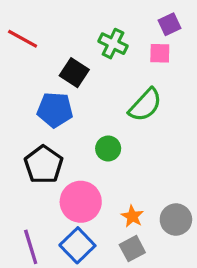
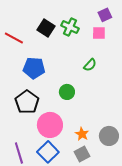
red line: (23, 39) -> (14, 38), moved
black square: (74, 73) -> (46, 28), moved
green semicircle: (145, 105) -> (90, 65), size x0.6

